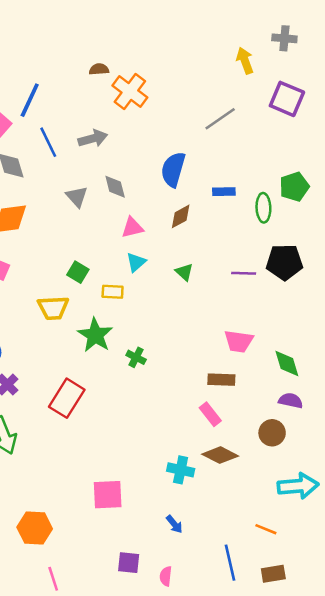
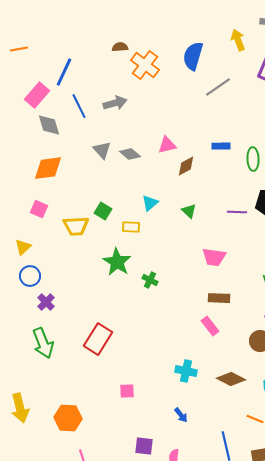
blue semicircle: (173, 169) -> (193, 56), moved
gray diamond: (115, 187) -> (130, 154), moved, turned -35
pink triangle: (132, 228) -> (167, 145), moved
yellow trapezoid: (53, 308) -> (76, 226), moved
pink trapezoid: (239, 341) -> (214, 257), moved
red rectangle: (67, 398) -> (98, 339), moved
brown diamond: (220, 455) -> (231, 379), moved
pink square: (108, 495) -> (127, 391), size x0.6

